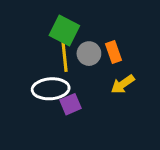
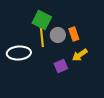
white ellipse: (51, 89) -> (19, 53), moved
purple square: (71, 104) -> (61, 66), moved

